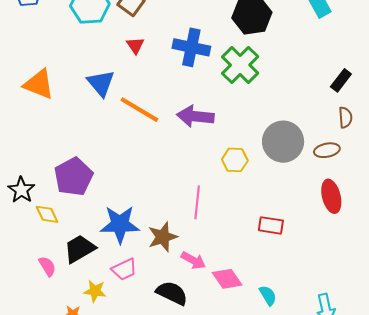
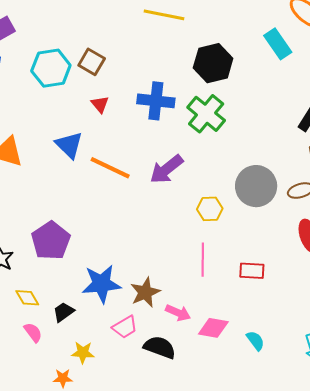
purple arrow: (195, 116) -> (166, 169), turned -39
pink line: (197, 202) -> (203, 260), moved
yellow diamond: (47, 214) -> (27, 298), moved
black trapezoid: (80, 249) -> (64, 312), size x0.7
pink trapezoid: (124, 269) -> (125, 327), moved
pink diamond: (227, 279) -> (213, 328), turned -40

